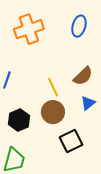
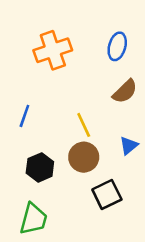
brown semicircle: (83, 76) -> (125, 91), moved

